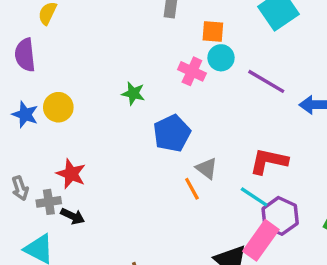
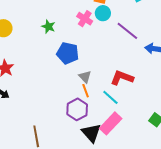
blue pentagon: (172, 133) -> (68, 53), turned 30
orange line: (192, 189) -> (86, 91), moved
purple hexagon: (280, 216) -> (77, 109), moved

